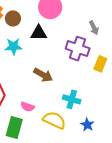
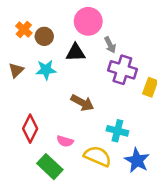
gray arrow: (94, 28) -> (110, 45), moved
blue star: (87, 125) -> (137, 160), size x1.5
green rectangle: (14, 128) -> (50, 167), turned -60

